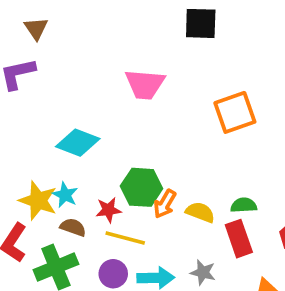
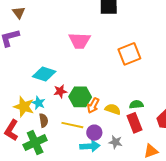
red star: (108, 210) -> (60, 91), moved
brown semicircle: (73, 227) -> (44, 120), turned 64
purple circle: (113, 274) -> (94, 133), moved

